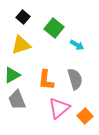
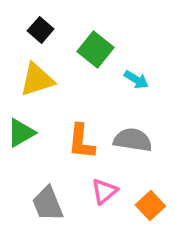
gray semicircle: (75, 79) -> (133, 140), turned -65
gray trapezoid: (17, 100) -> (48, 204), moved
pink triangle: (59, 108) -> (104, 191), size x0.7

